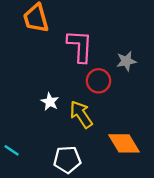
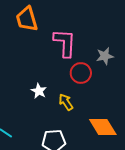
yellow arrow: (81, 114) -> (66, 102), size x0.7

